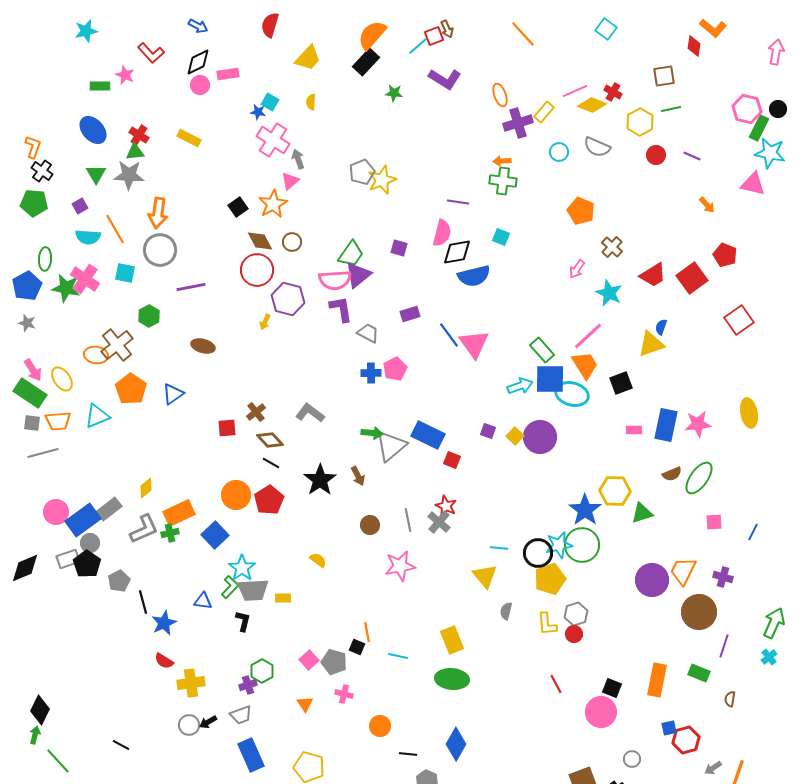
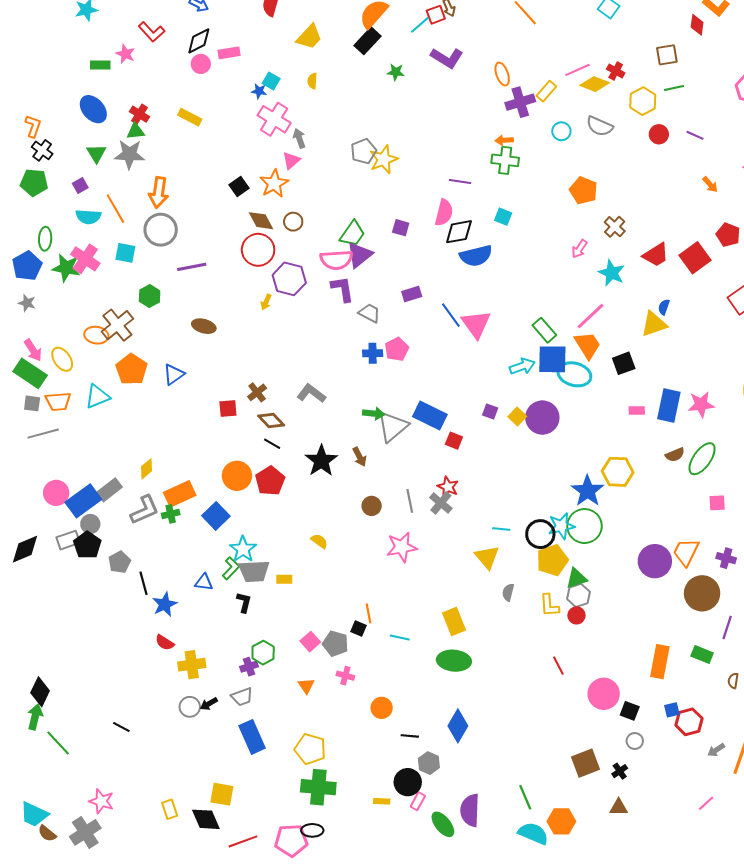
green triangle: (642, 513) -> (576, 578), moved
black square: (612, 688) -> (630, 711), moved
green arrow: (35, 735) -> (35, 717), size x1.4

